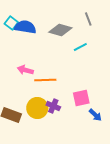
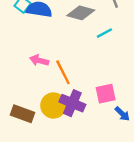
orange line: (45, 80) -> (63, 72), turned 65
purple cross: (53, 106) -> (72, 103), size x1.5

